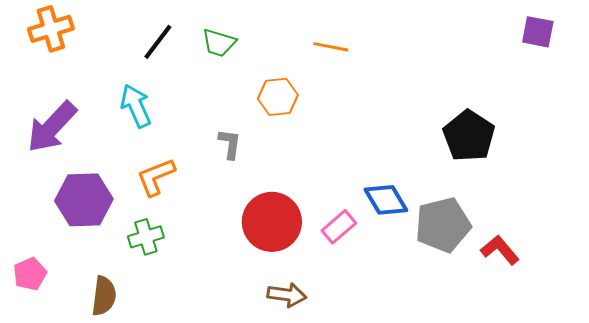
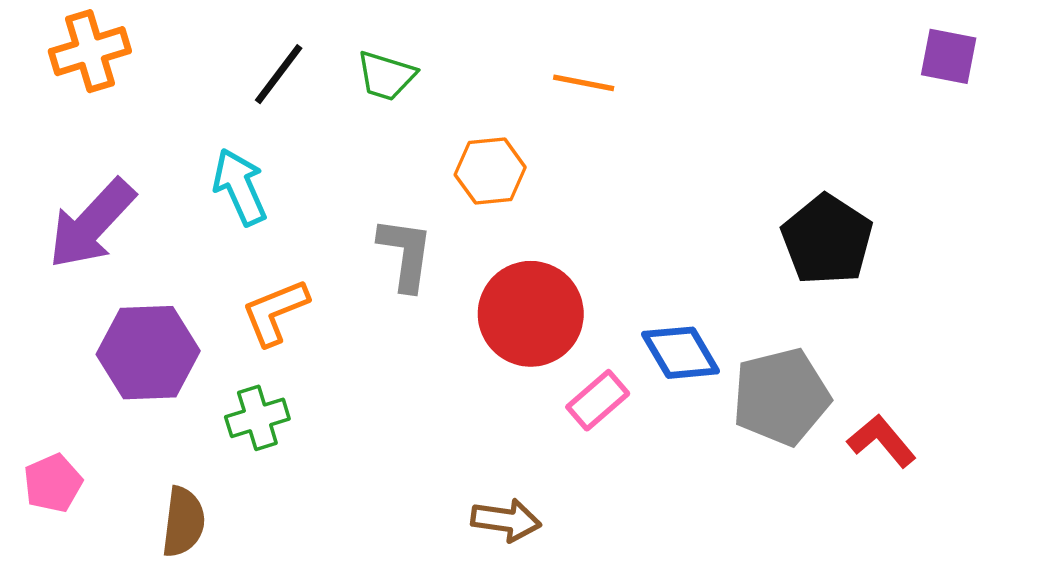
gray L-shape: (230, 144) -> (406, 254), size x1.4
red circle: (272, 222) -> (531, 314), moved

